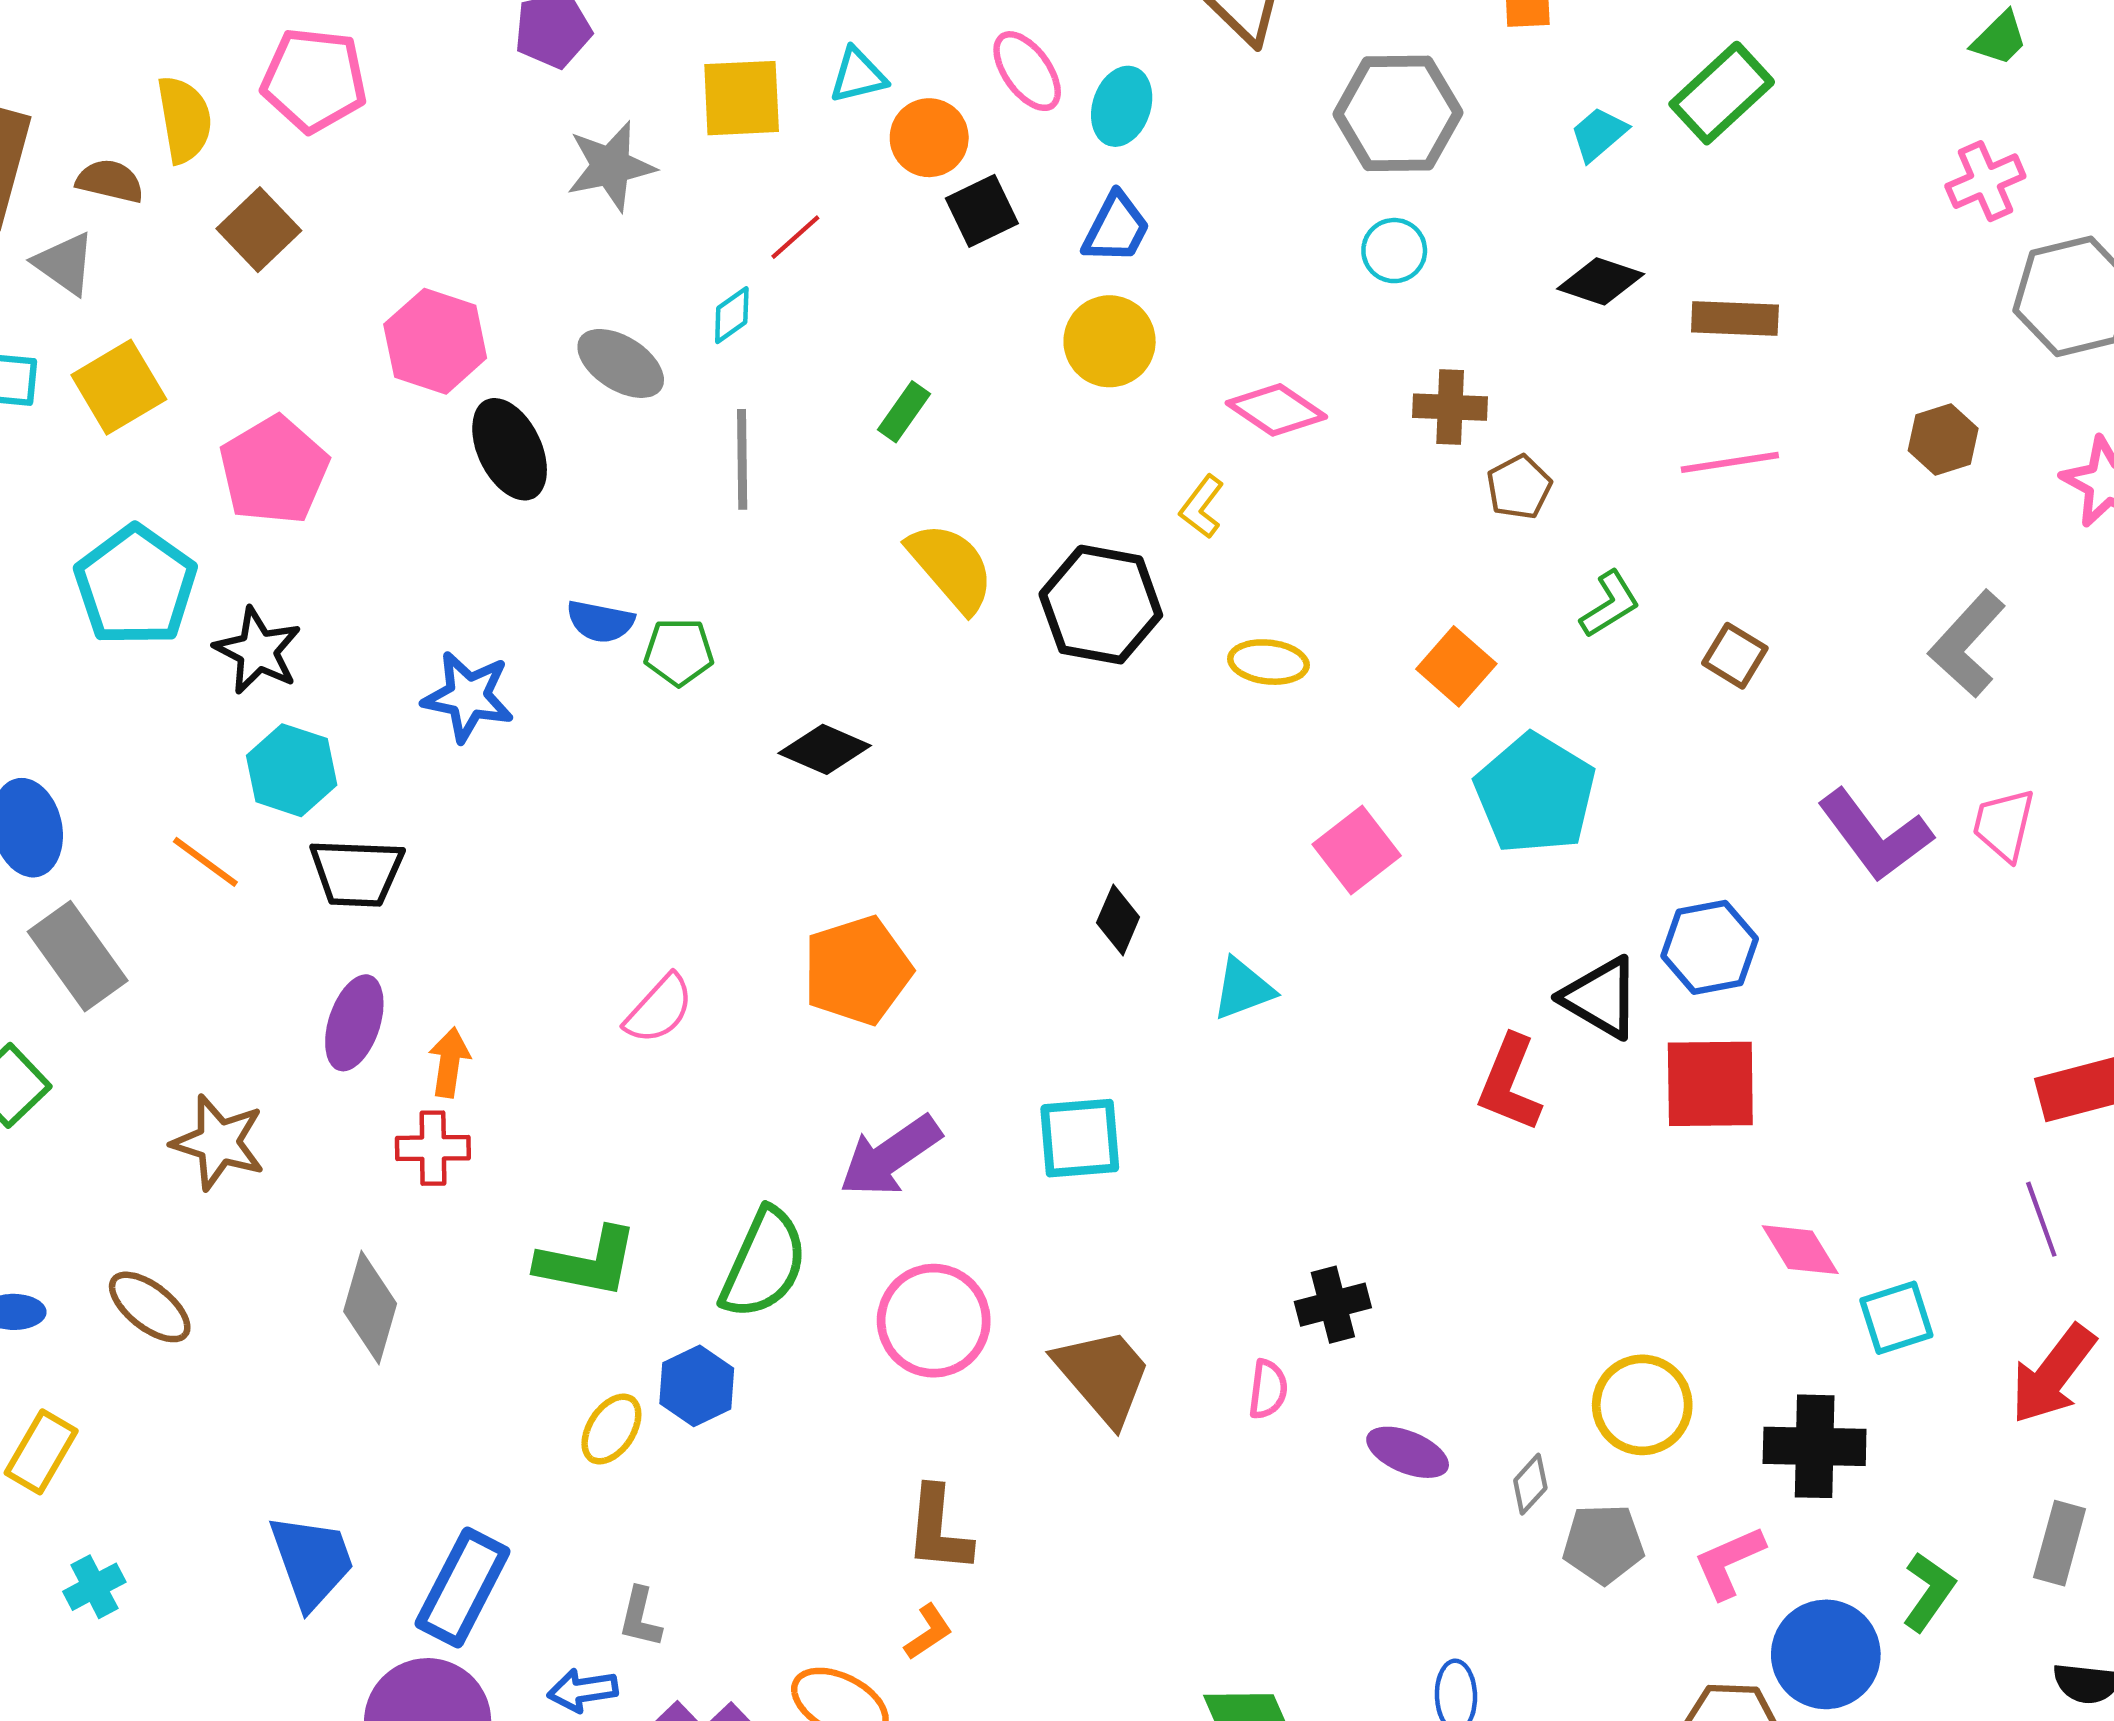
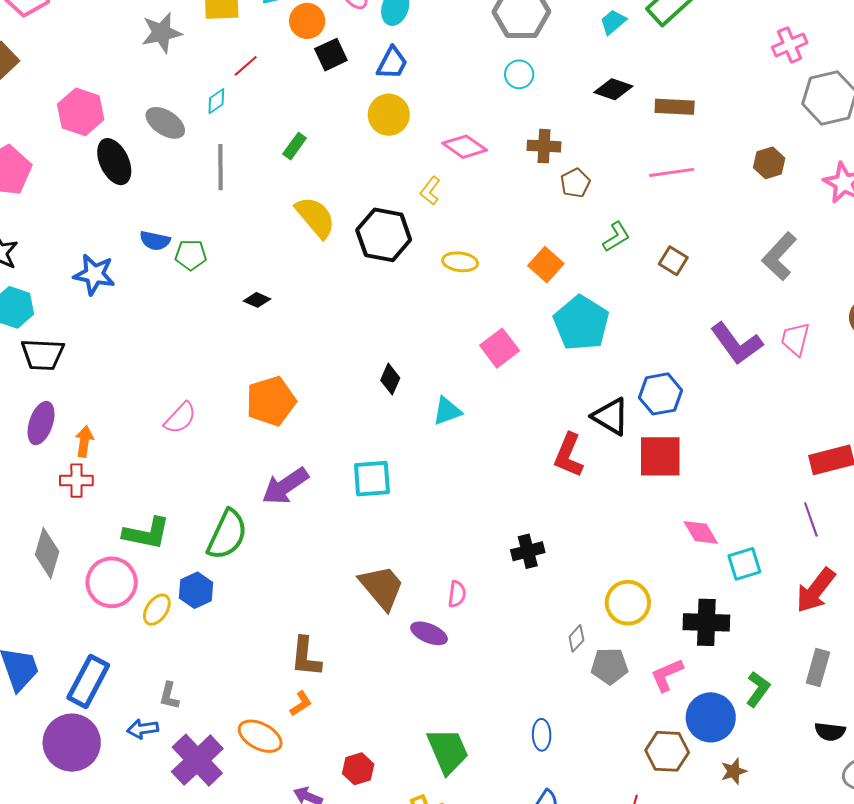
black diamond: (825, 749) -> (257, 300), size x0.7
black cross: (1333, 1305) -> (528, 551), moved
pink circle: (934, 1321) -> (112, 582), moved
purple ellipse: (1408, 1452) -> (429, 633), moved

